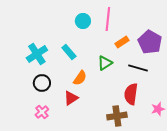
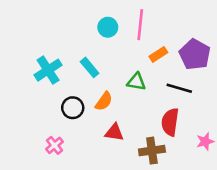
green triangle: (105, 63) -> (136, 82), turned 42
black circle: (42, 83) -> (73, 108), moved
red triangle: (71, 98) -> (114, 132), moved, turned 42

